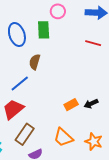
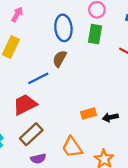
green rectangle: (44, 30) -> (95, 34), moved
blue ellipse: (17, 35) -> (63, 28), moved

